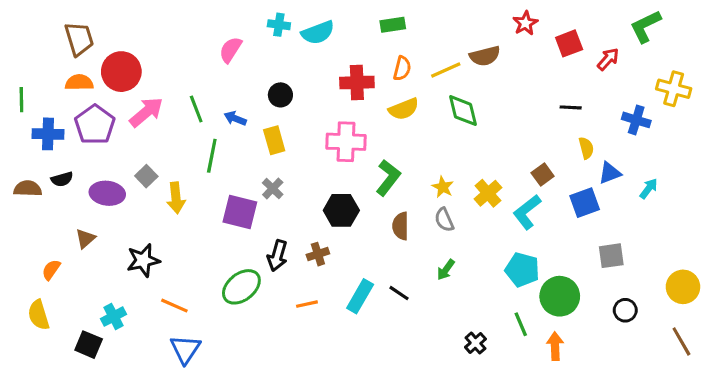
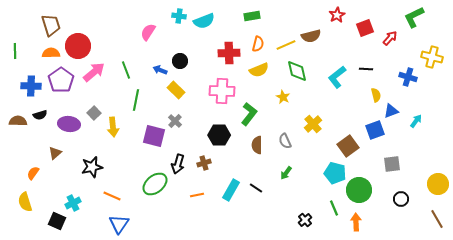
green line: (21, 100) -> (15, 51), moved
blue arrow: (235, 118) -> (160, 70), moved
yellow rectangle: (274, 140) -> (176, 90), turned -30
brown square: (543, 175) -> (348, 146), moved, size x1.5
yellow star: (443, 187) -> (283, 97), moved
cyan L-shape: (527, 212) -> (337, 77), moved

